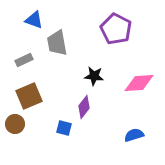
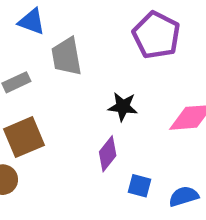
blue square: (64, 128) -> (140, 186), moved

